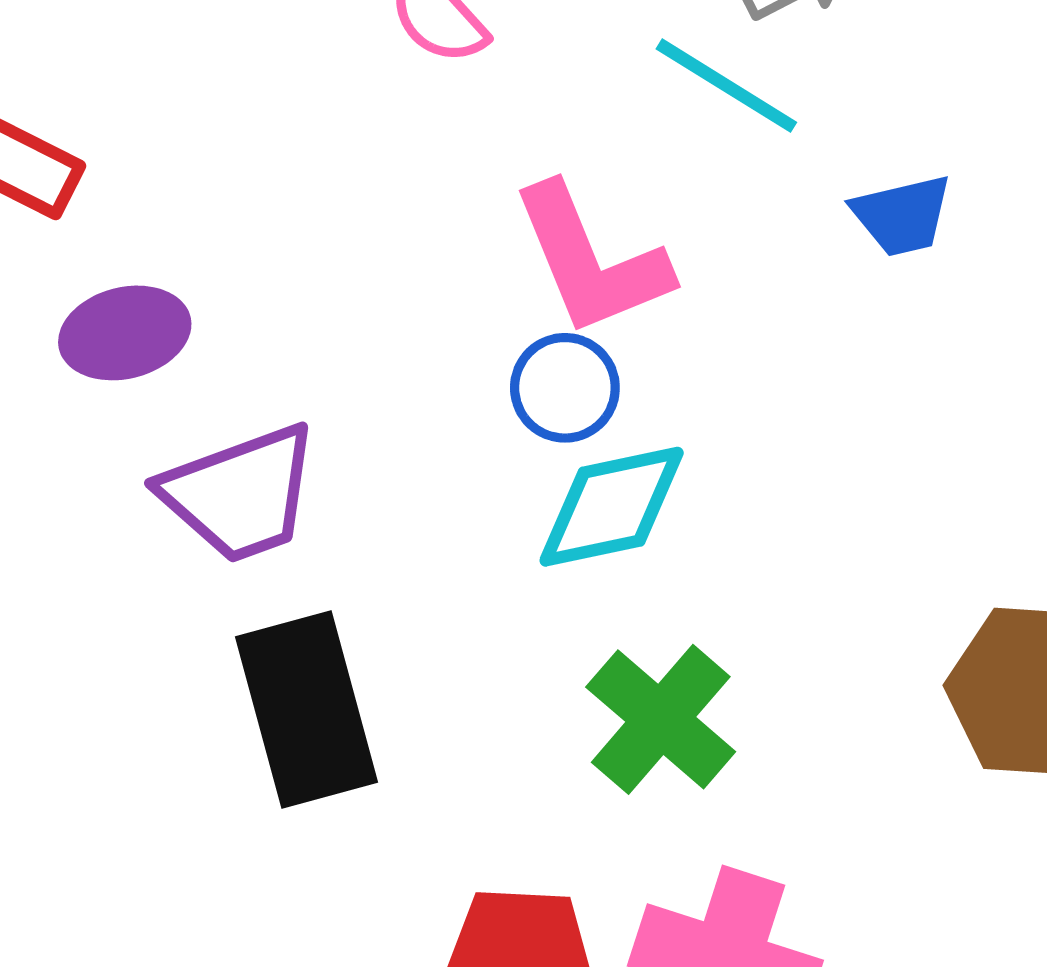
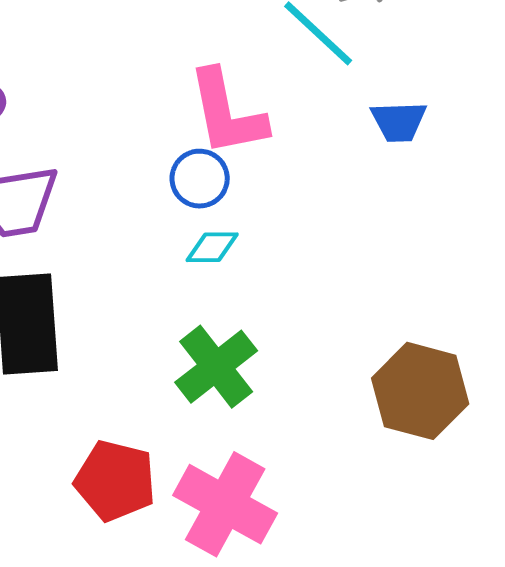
cyan diamond: (612, 507) -> (212, 247), size x0.6

